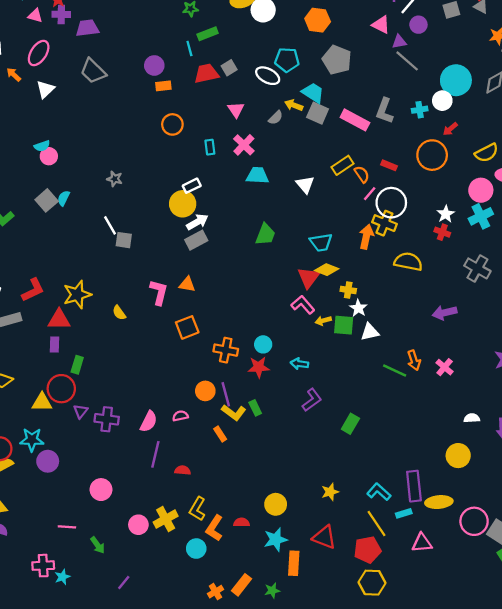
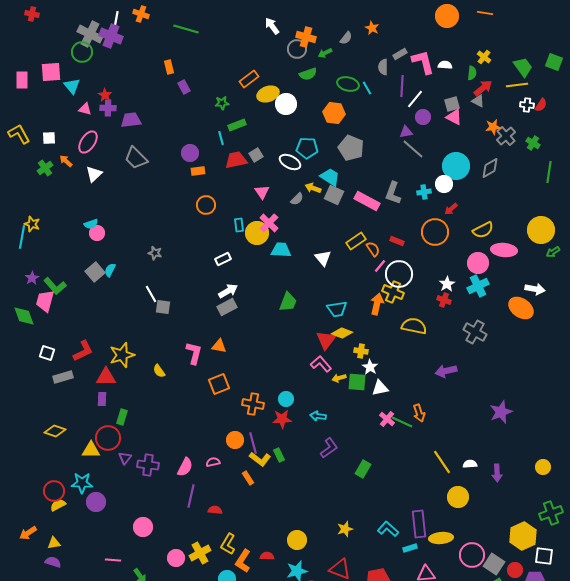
pink triangle: (381, 25) -> (454, 117), moved
yellow circle: (183, 204) -> (257, 233), moved
pink cross: (445, 367) -> (387, 419), moved
yellow line: (377, 524) -> (442, 462), moved

